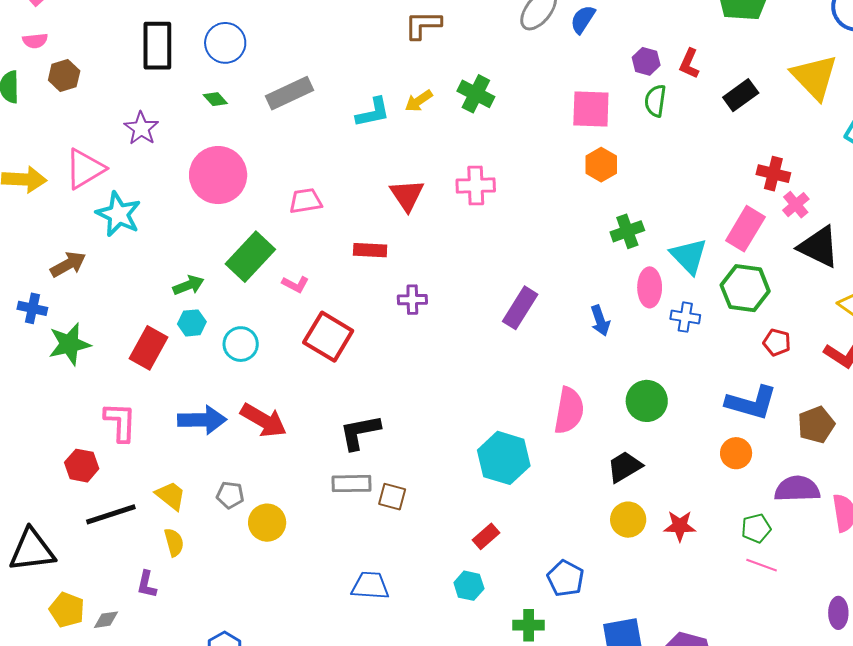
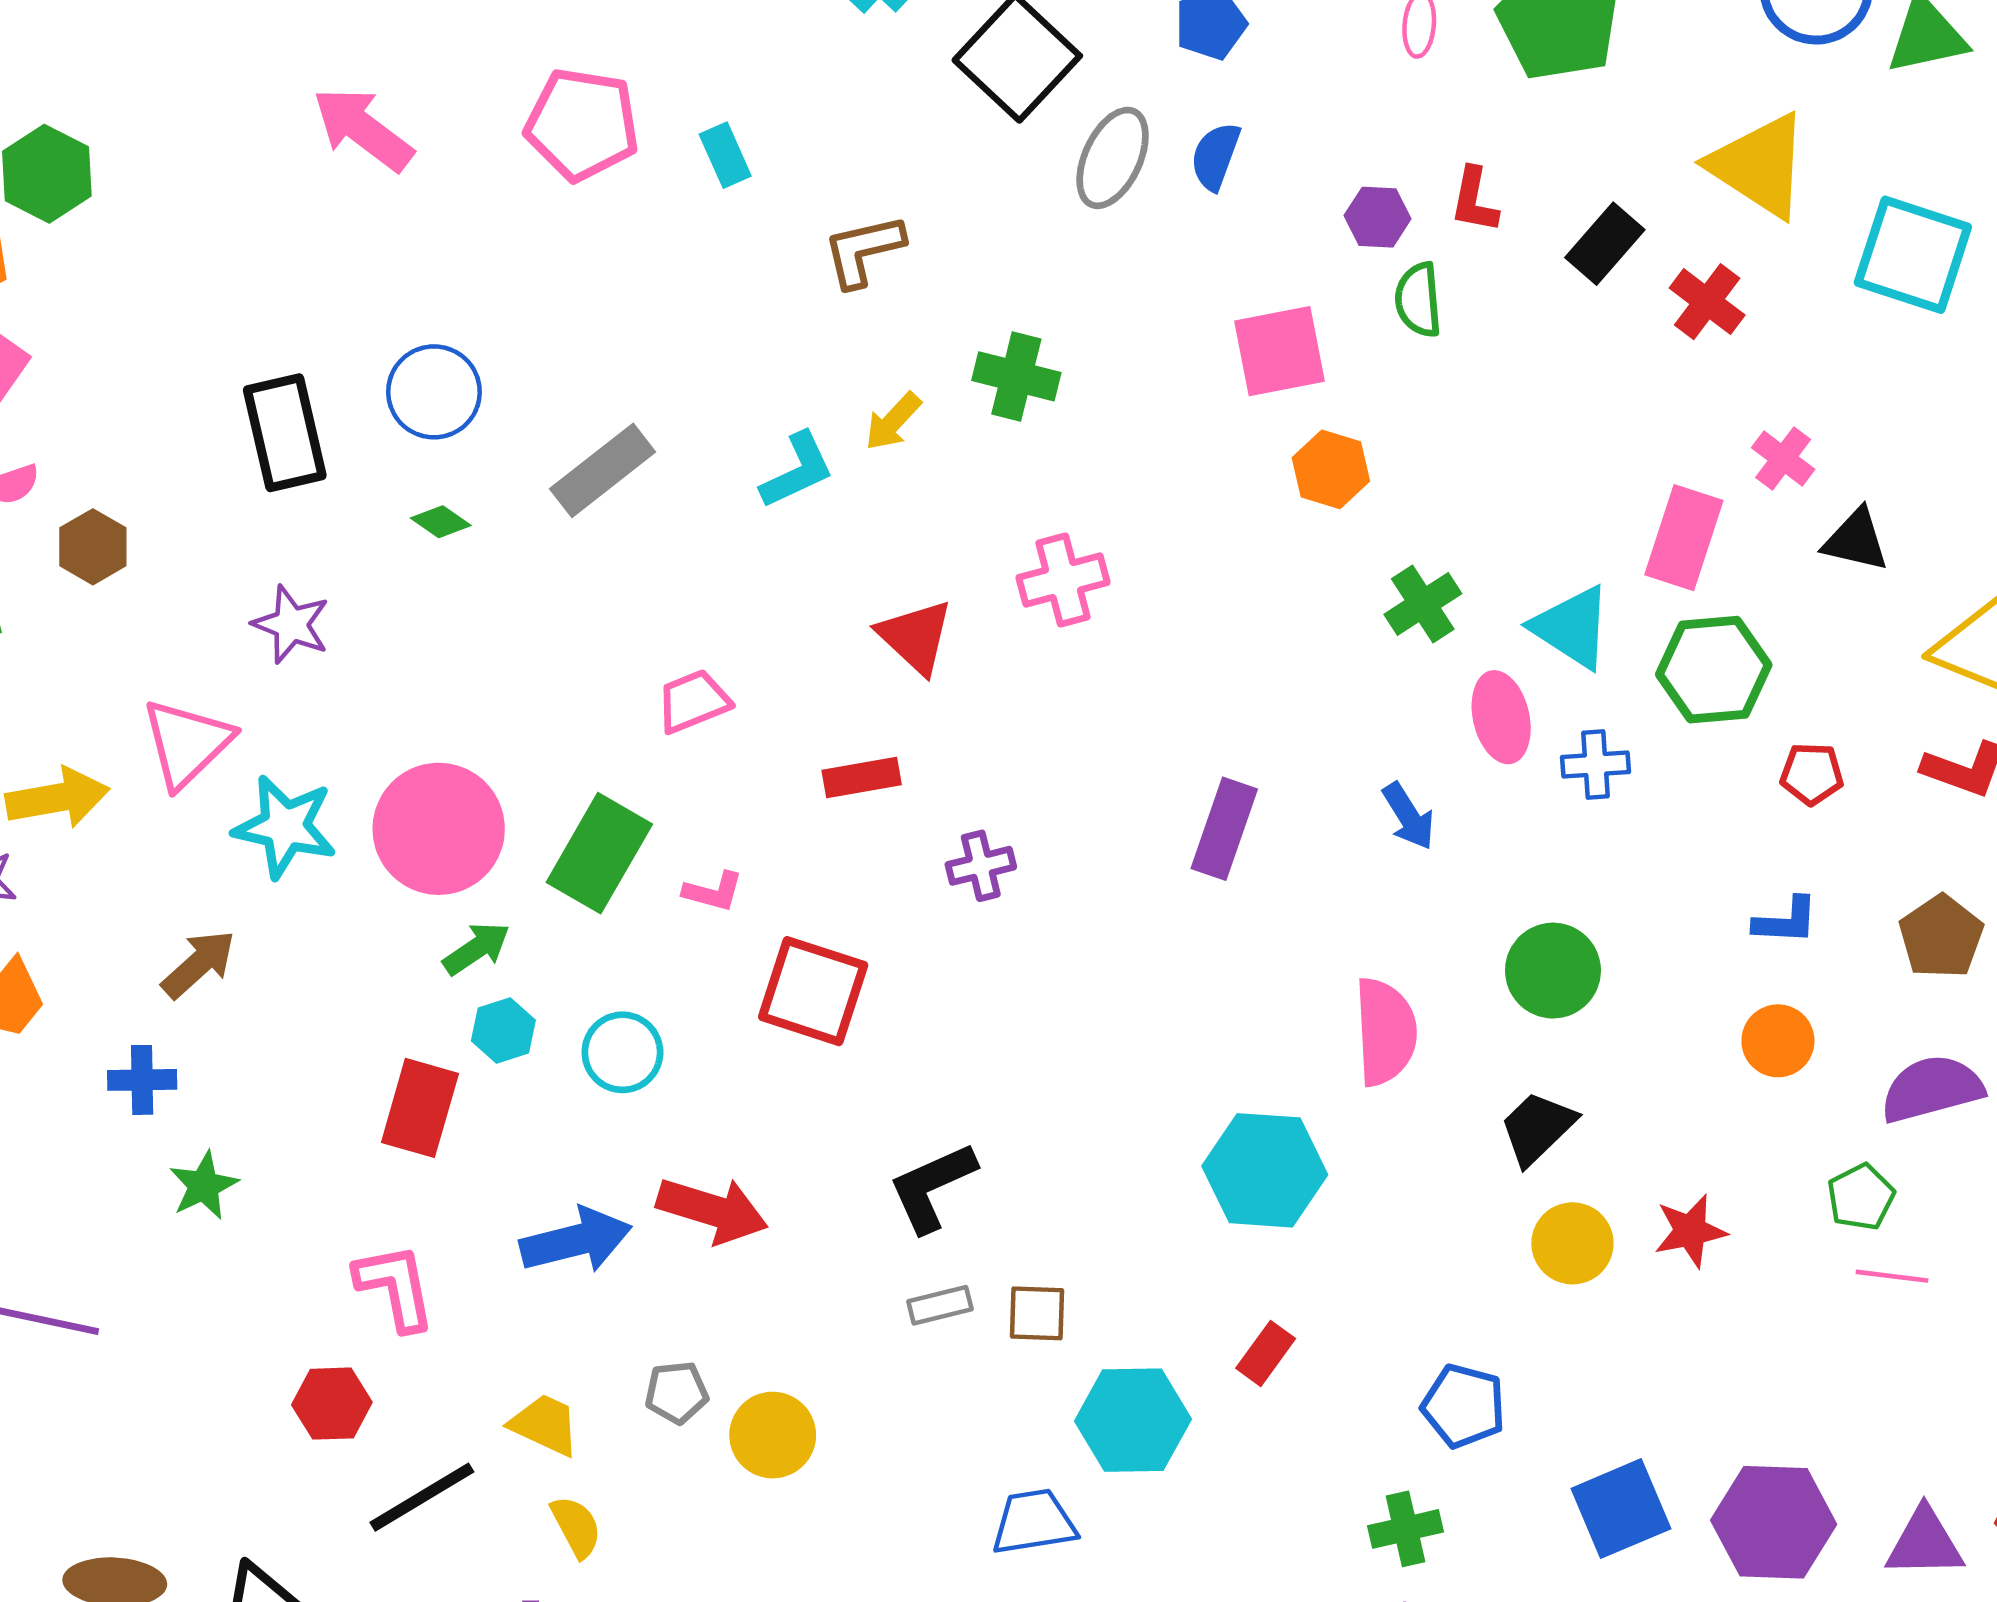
red cross: (773, 174) -> (1707, 302), moved, turned 36
pink circle: (218, 175) -> (439, 829), moved
black triangle: (819, 247) -> (1856, 540), size x0.7
green star: (69, 344) -> (204, 1186), moved, size x0.7
blue L-shape: (751, 403) -> (1786, 921), size x0.6
gray rectangle: (351, 484) -> (940, 1305), size x0.7
cyan hexagon: (469, 586) -> (1133, 1420), moved, size x1.6

